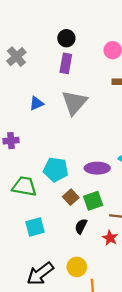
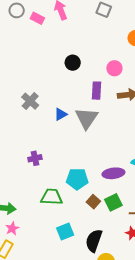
gray cross: (16, 57) -> (30, 101), moved
purple rectangle: (66, 63) -> (97, 91), moved
blue triangle: (36, 103) -> (61, 114), moved
black semicircle: (81, 226) -> (94, 241), moved, size x1.6

